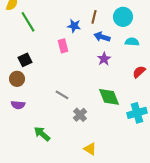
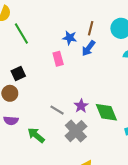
blue arrow: (102, 37) -> (88, 48), moved, turned -70
purple star: (104, 59) -> (81, 106), moved
gray cross: (80, 115) -> (76, 131), size x1.5
green arrow: (42, 134) -> (36, 135), moved

